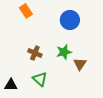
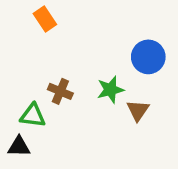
blue circle: (70, 20) -> (148, 57), moved
green triangle: (40, 79) -> (33, 116), moved, turned -35

